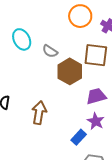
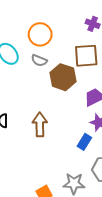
orange circle: (80, 16) -> (40, 34), moved

